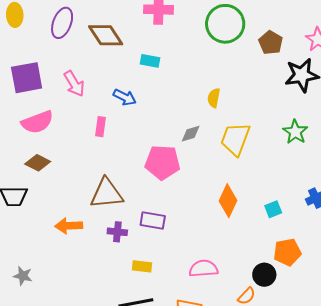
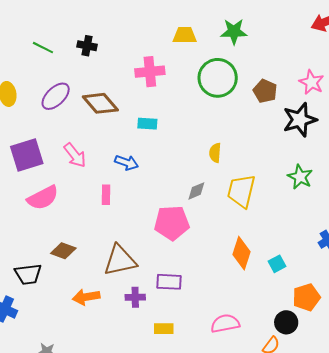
purple ellipse: (62, 23) -> (56, 96), turned 32
brown diamond: (38, 163) -> (63, 251), moved
cyan square: (273, 209) -> (277, 264), moved

